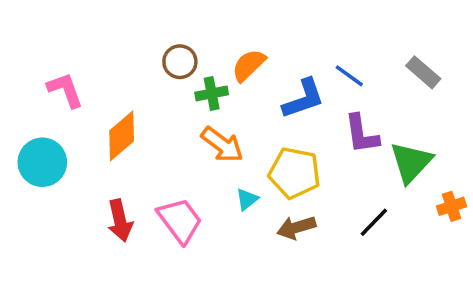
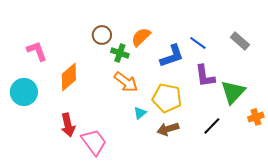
green cross: (212, 93) -> (120, 53), turned 30
pink trapezoid: (180, 220) -> (94, 142), moved

